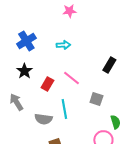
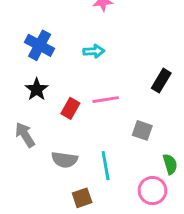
blue cross: (26, 41) -> (40, 45), turned -30
pink line: (71, 78) -> (106, 100), turned -48
cyan line: (64, 109) -> (106, 166), moved

